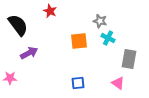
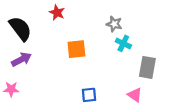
orange square: (79, 41) -> (76, 49), moved
purple arrow: (29, 53) -> (21, 59), moved

